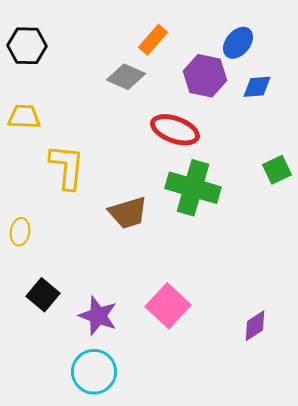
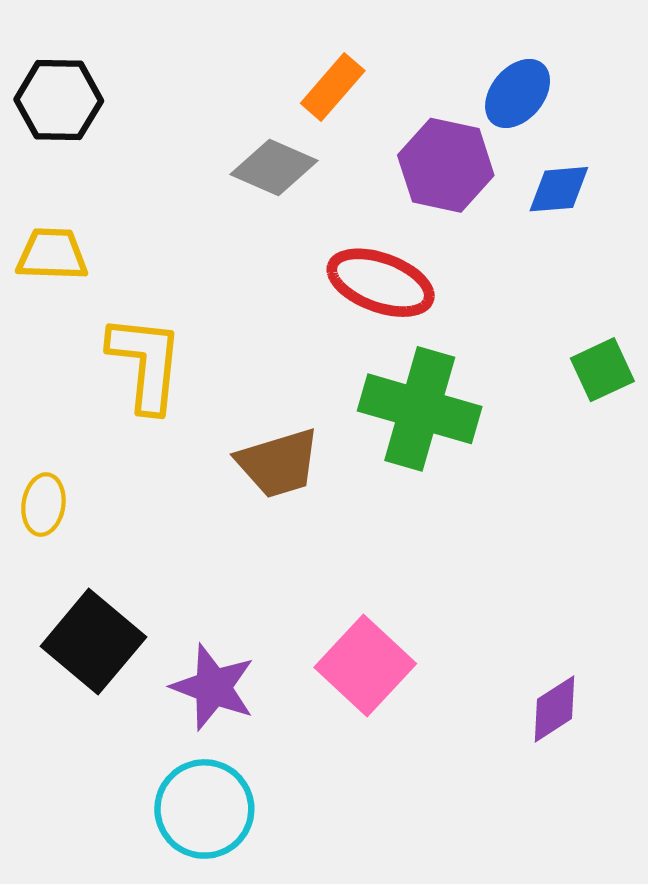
black square: (43, 295) -> (93, 642), size x1.4

